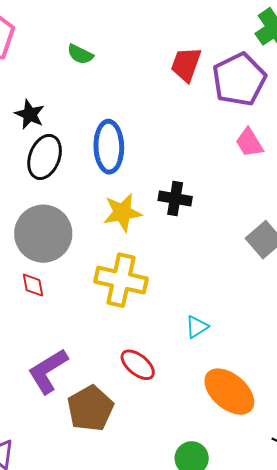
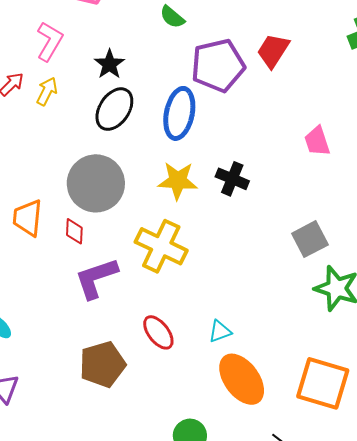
purple pentagon: (239, 79) -> (218, 65), moved
cyan triangle: (197, 327) -> (220, 331), moved
purple L-shape: (48, 371) -> (96, 278), moved

